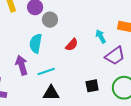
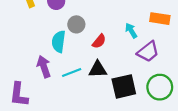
gray circle: (50, 20) -> (76, 24), moved
black square: (92, 86) -> (124, 86), size x1.6
black triangle: (51, 93) -> (98, 69), moved

